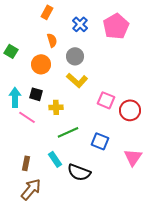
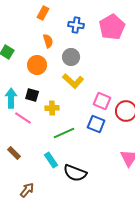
blue cross: (80, 24) -> (76, 25), turned -35
blue square: (100, 141) -> (96, 124), moved
brown rectangle: (26, 163) -> (14, 153), moved, turned -56
brown arrow: (31, 189) -> (27, 190), size x0.7

